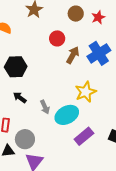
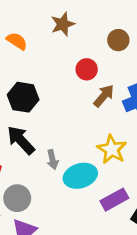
yellow star: (86, 92) -> (112, 149), turned -30
black arrow: (20, 97) -> (21, 140), size x1.6
purple rectangle: (84, 136) -> (114, 200), moved

